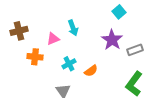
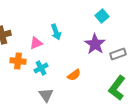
cyan cross: (69, 64) -> (41, 68), moved

